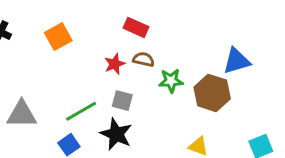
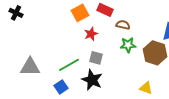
orange square: (58, 37) -> (80, 13), moved
brown semicircle: (144, 59) -> (123, 25), moved

